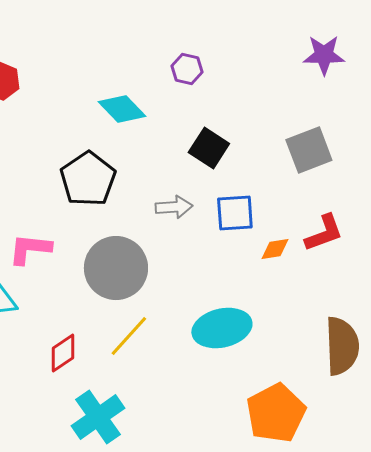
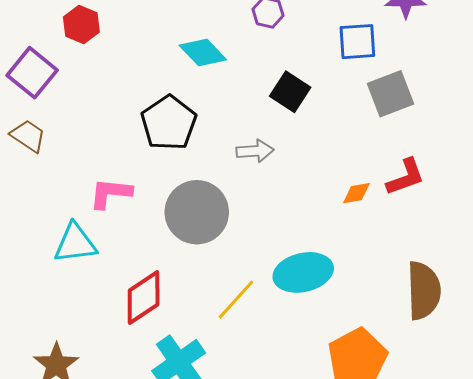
blue square: (235, 213) -> (357, 42), moved
yellow line: (129, 336) -> (236, 300), moved
red diamond: (63, 353) -> (144, 298), size x1.4

